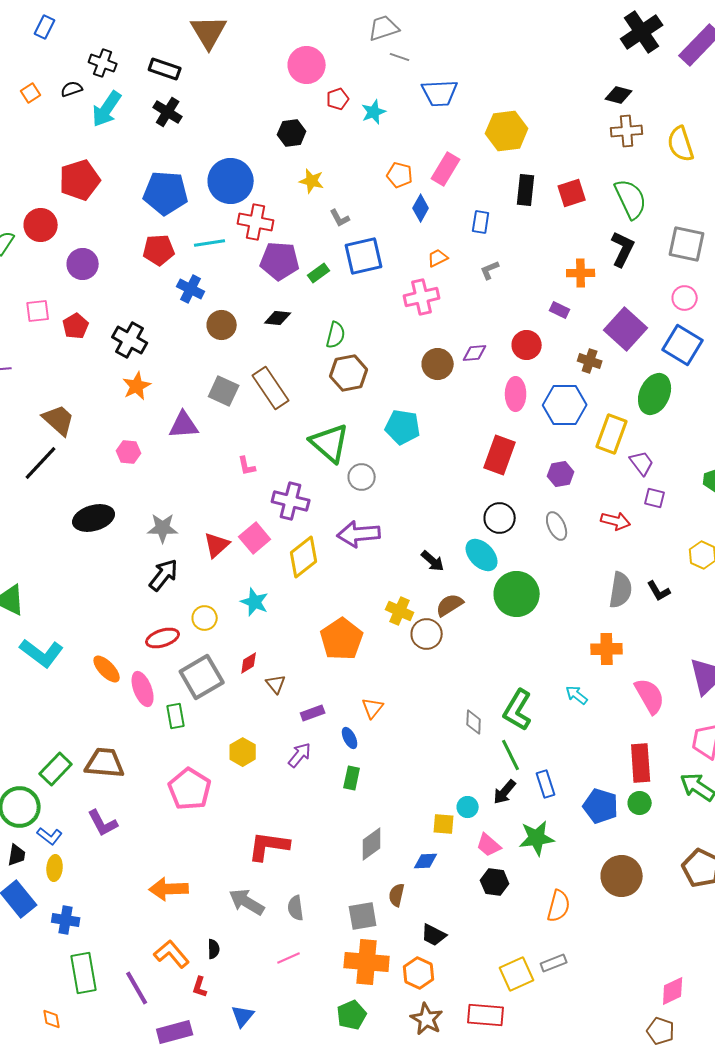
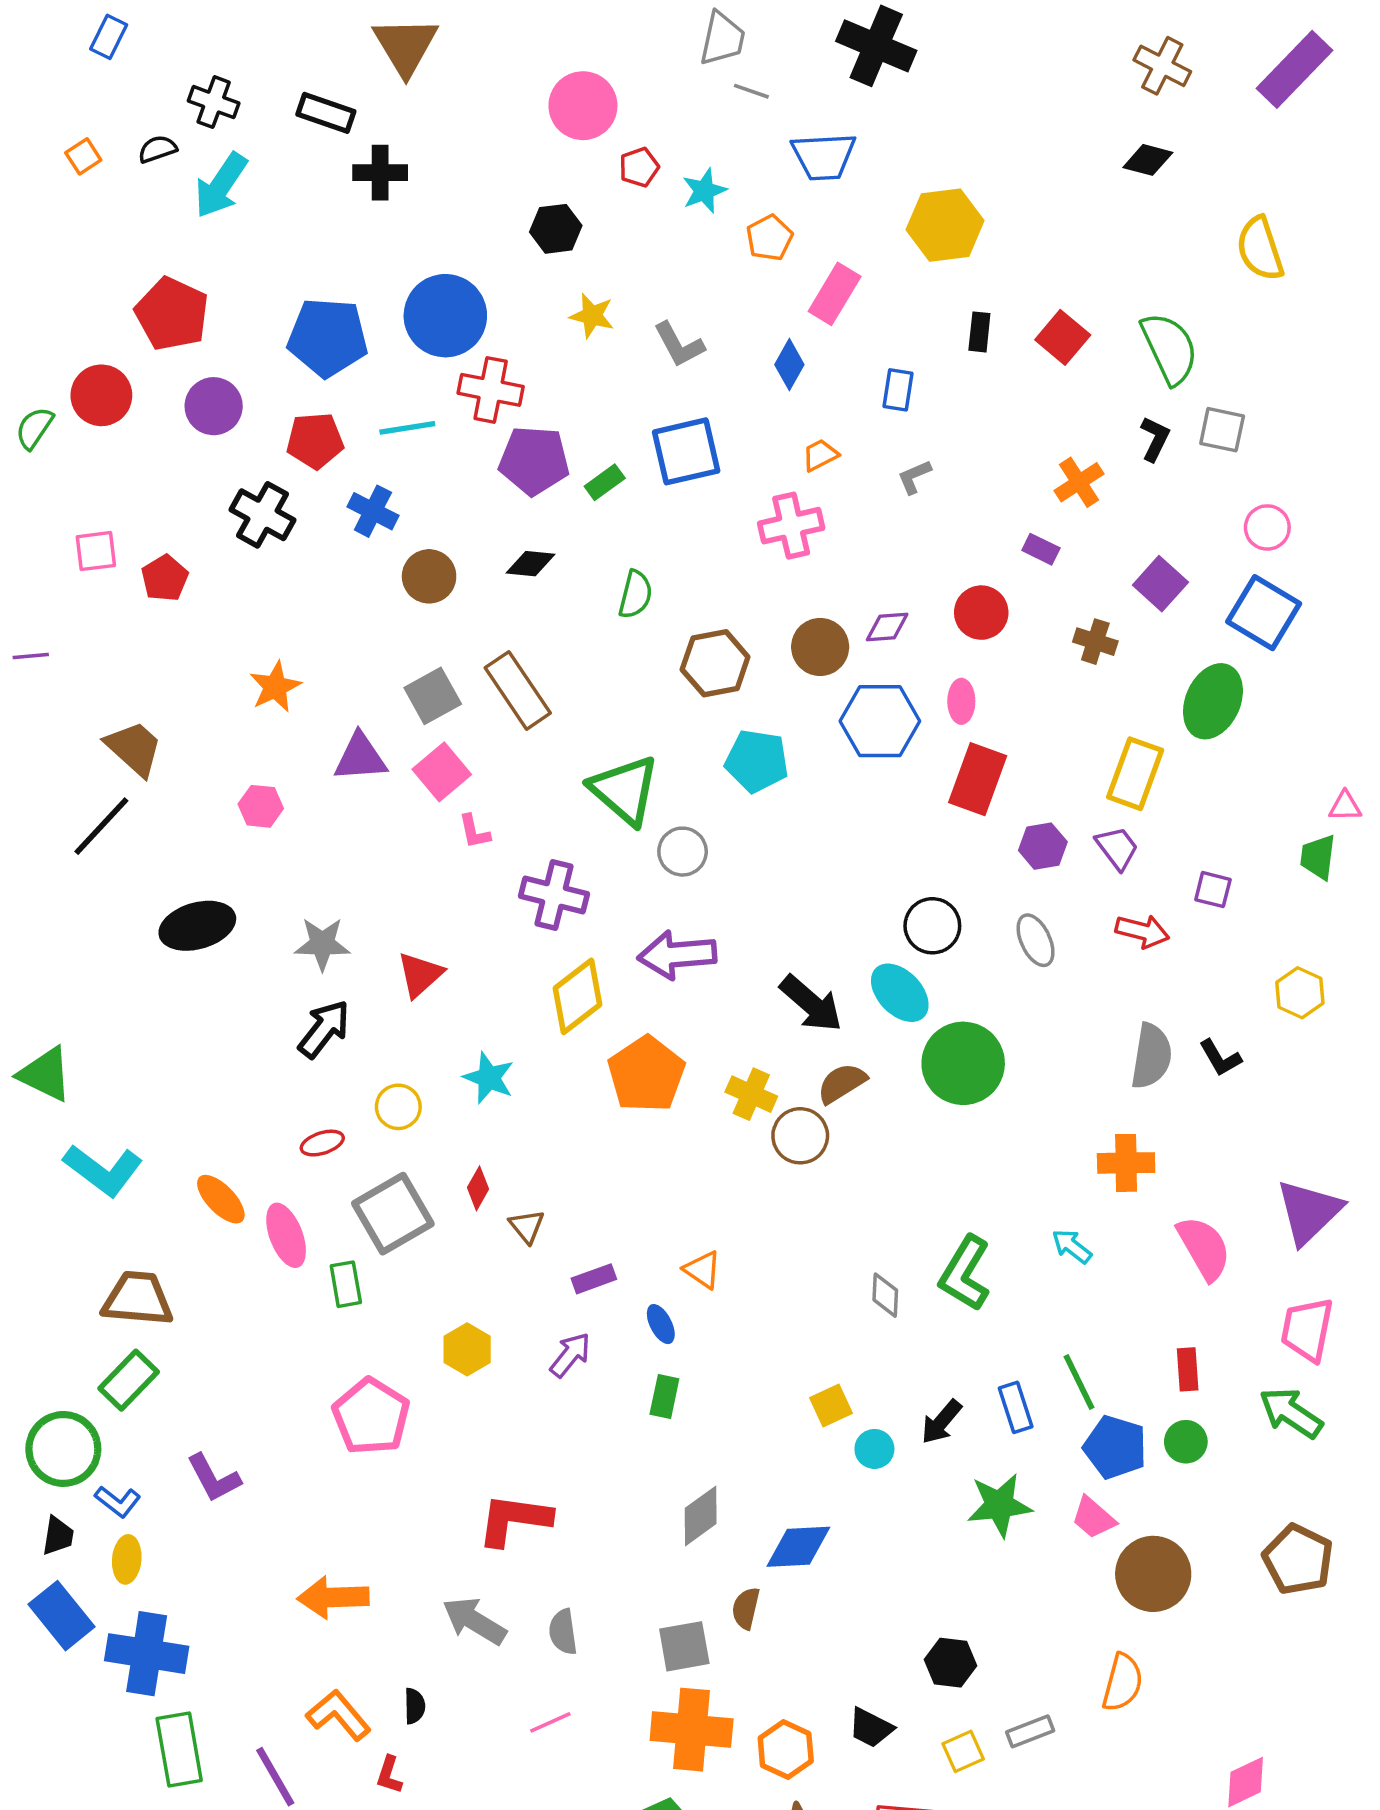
gray trapezoid: (384, 28) -> (722, 39), turned 120
black cross: (642, 32) -> (876, 46), moved, turned -33
black cross: (168, 112) -> (380, 173), moved, turned -32
brown cross: (627, 131) -> (1162, 66), moved, turned 32
orange pentagon: (400, 175) -> (769, 238), moved, turned 30
red pentagon: (80, 180) -> (172, 314), turned -30
black rectangle: (526, 190) -> (979, 332), size x0.7
red square: (572, 193) -> (1063, 337), turned -32
gray L-shape: (340, 218) -> (679, 345), moved, size x1.4
gray square: (687, 244) -> (1222, 430), moved, size x0.7
black L-shape: (623, 249) -> (1155, 439), size x0.7
purple circle: (83, 264) -> (214, 406), moved
orange cross: (581, 273) -> (1079, 482), turned -32
purple square: (626, 329) -> (1160, 584), size x0.7
black cross: (130, 340) -> (263, 515), moved
brown hexagon: (349, 373) -> (715, 663), moved
gray square: (224, 391) -> (433, 696), turned 36
pink ellipse: (516, 394) -> (961, 701), size x0.7
blue hexagon: (565, 405) -> (880, 721), moved
red rectangle: (500, 455) -> (978, 779), moved
purple trapezoid: (642, 463) -> (1117, 848), moved
pink square: (255, 538) -> (442, 772), moved
black arrow: (433, 561) -> (811, 1004), size x1.5
red ellipse: (163, 638) -> (322, 1143), size x0.7
orange pentagon: (342, 639) -> (646, 1074), moved
red diamond: (249, 663) -> (478, 1188), turned -30
orange triangle: (373, 708) -> (702, 1270), turned -35
green line: (511, 755) -> (1079, 1382), moved
brown trapezoid: (105, 763) -> (138, 1299), moved
red rectangle: (641, 763) -> (1188, 1369), size x0.6
yellow square: (444, 824) -> (831, 1406), moved, turned -30
pink trapezoid: (489, 845) -> (1093, 1518), moved
blue diamond: (426, 861) -> (798, 1547), size x1.5
black hexagon: (495, 882) -> (950, 1663), moved
orange semicircle: (559, 906) -> (1122, 1683), moved
blue cross: (66, 920) -> (147, 1654), size x1.6
black trapezoid: (434, 935) -> (871, 1728), moved
yellow square: (517, 974) -> (963, 1751), size x0.7

